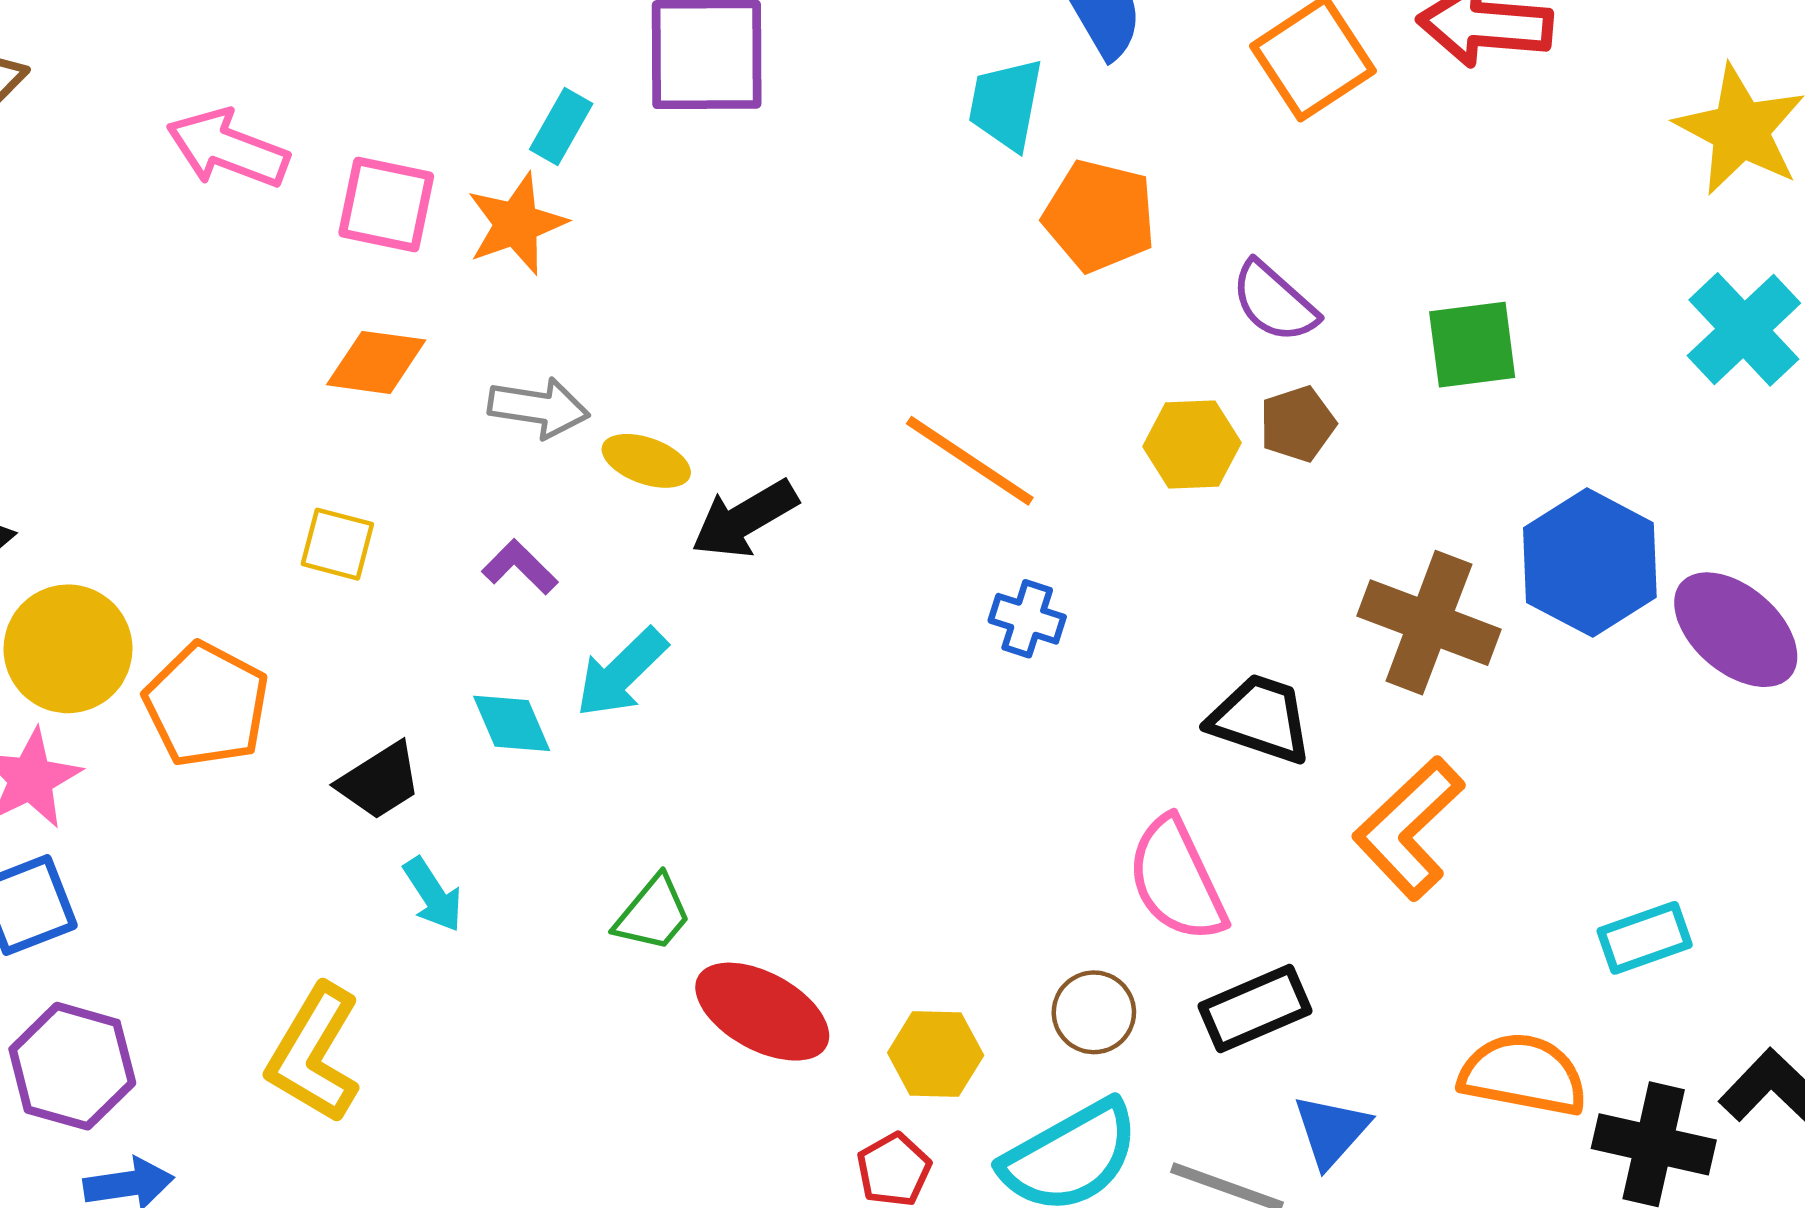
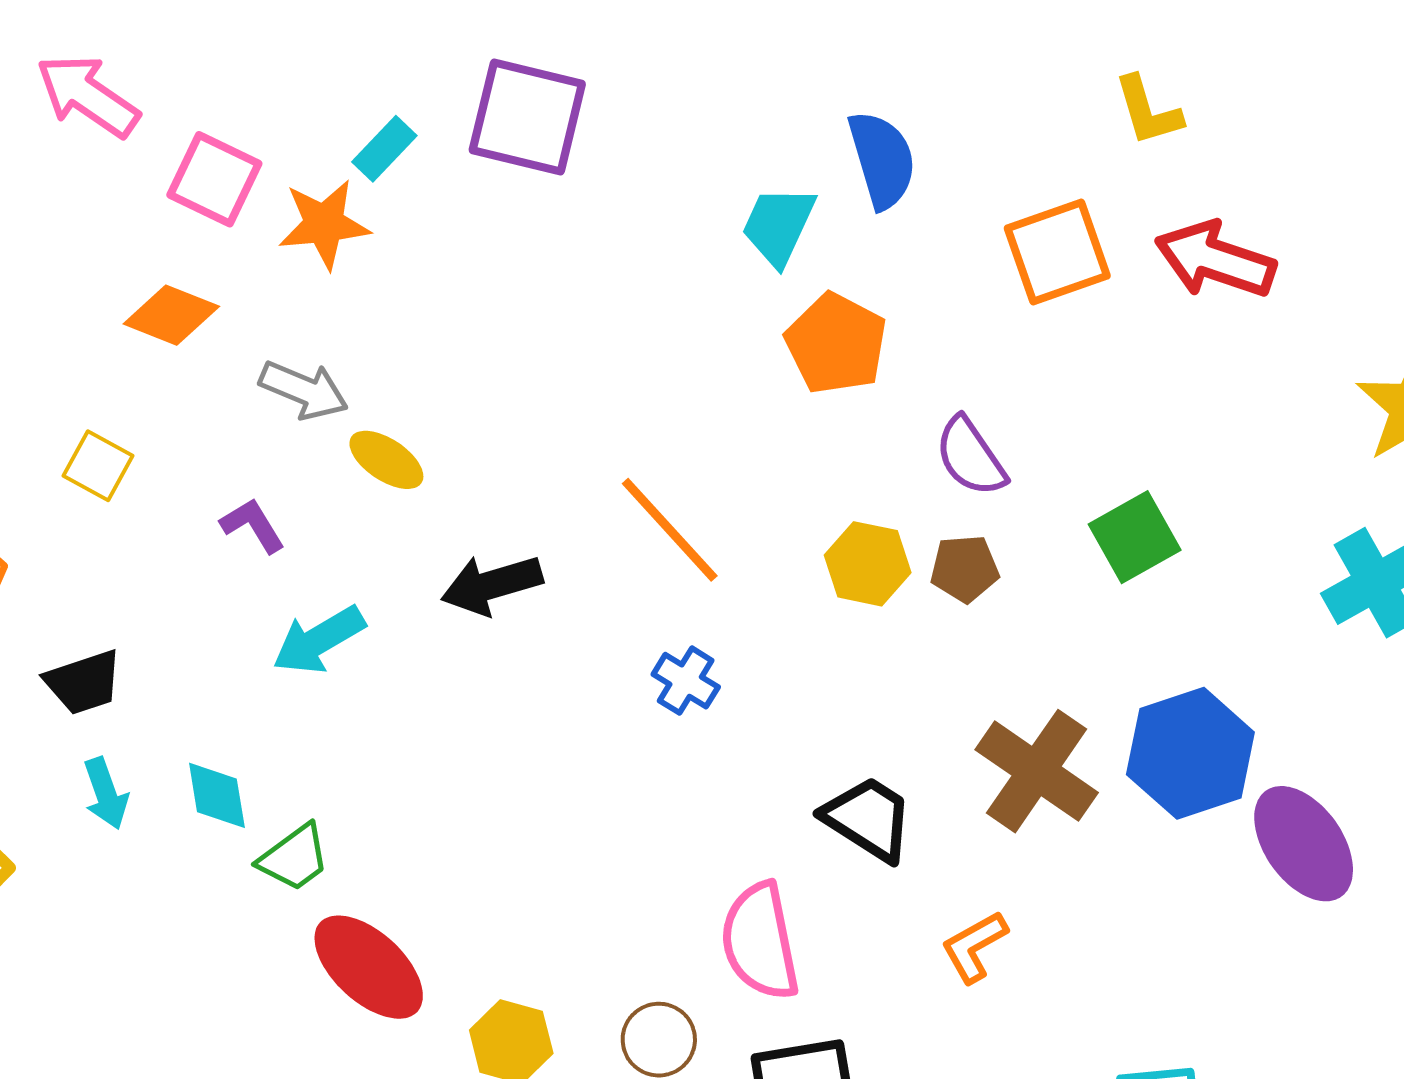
green square: (1472, 345) -> (1135, 537), turned -36
black arrow: (745, 519) -> (492, 585), moved
cyan diamond: (512, 723) -> (217, 795), moved
orange L-shape: (1409, 828) -> (974, 947), size x0.6

